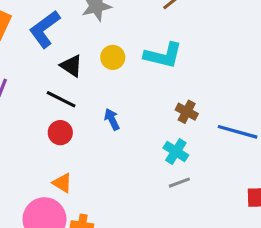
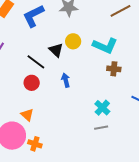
black triangle: (71, 66) -> (56, 50), moved
brown cross: (187, 112) -> (114, 69), moved, turned -32

